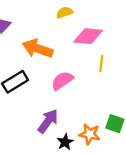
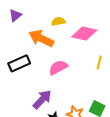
yellow semicircle: (65, 12) -> (58, 21), moved
yellow line: (101, 64) -> (99, 63), moved

